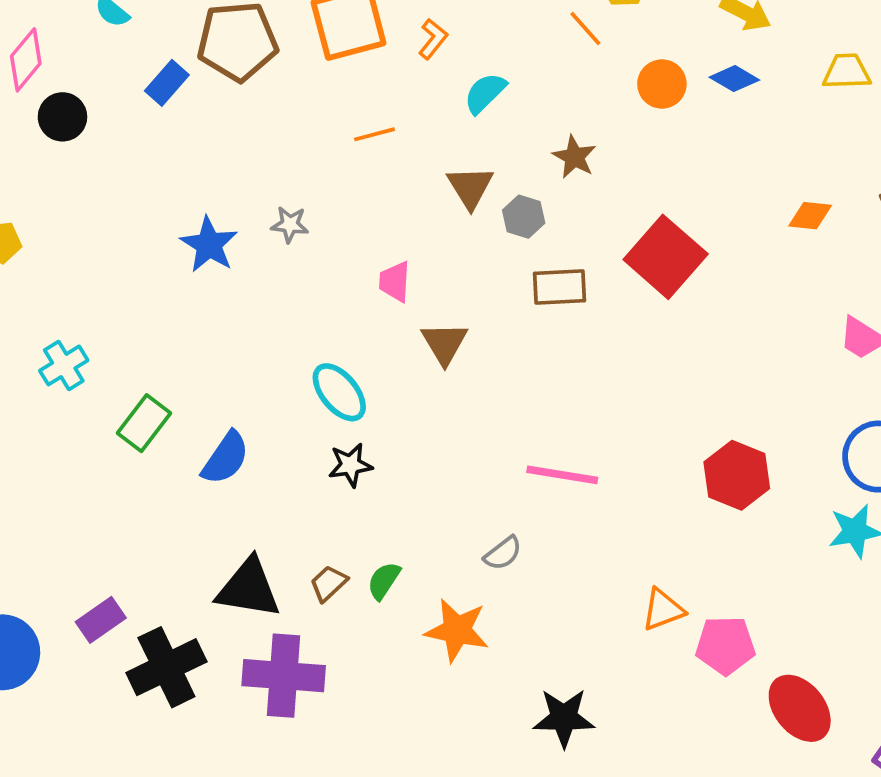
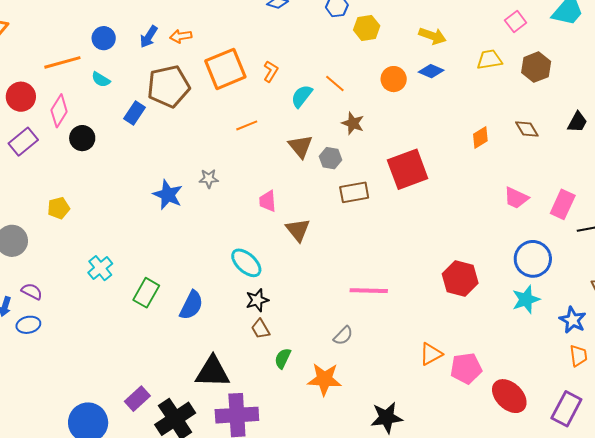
orange line: (585, 28) -> (335, 84), moved
orange diamond: (810, 216) -> (480, 138), turned -30
red square: (666, 257) -> (408, 169), turned 36
brown trapezoid: (329, 583) -> (260, 329), moved, turned -70

